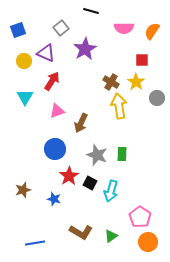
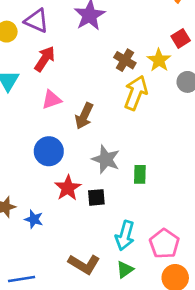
red square: (142, 60) -> (181, 38), moved, turned -32
yellow arrow: (119, 106) -> (136, 93), turned 30
green rectangle: (122, 154) -> (140, 174), moved
black square: (90, 183) -> (96, 197), turned -32
cyan arrow: (111, 191) -> (125, 236), moved
blue star: (54, 199) -> (34, 219), moved

